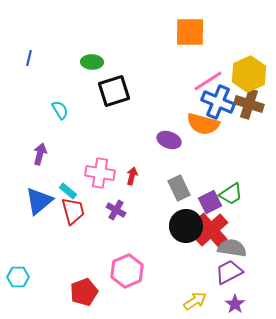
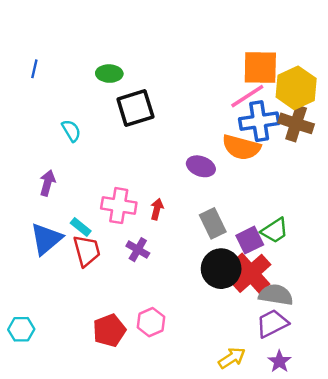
orange square: (190, 32) -> (260, 68), moved
blue cross: (218, 102) -> (259, 121), turned -32
pink hexagon: (127, 271) -> (151, 322), size x0.7
red pentagon: (84, 292) -> (109, 330), moved

